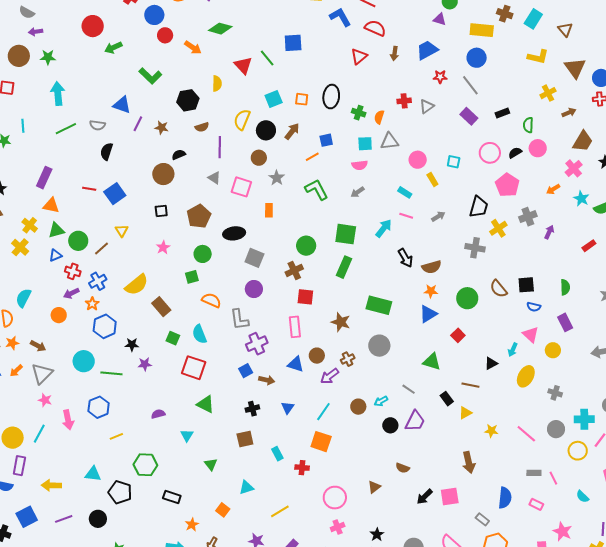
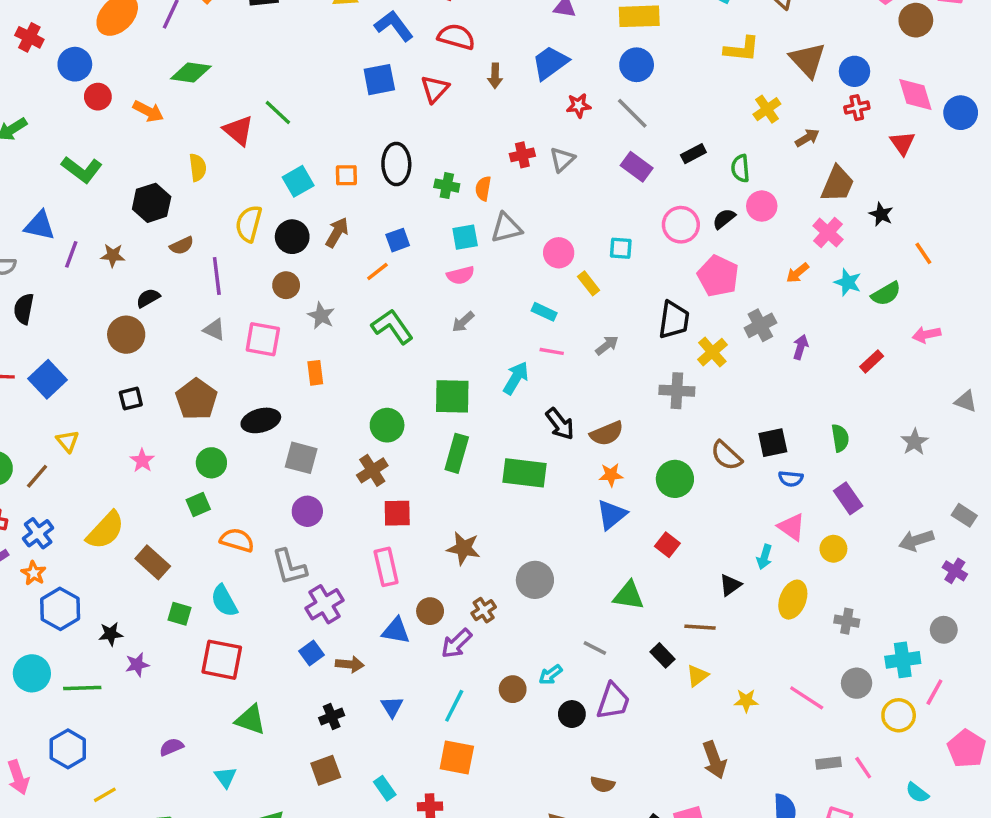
blue square: (293, 43) -> (379, 80), moved
green rectangle: (379, 305) -> (524, 473), moved

